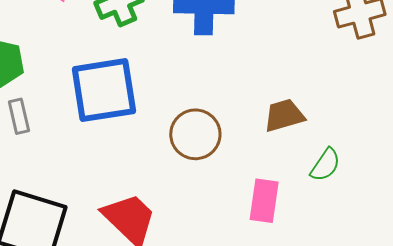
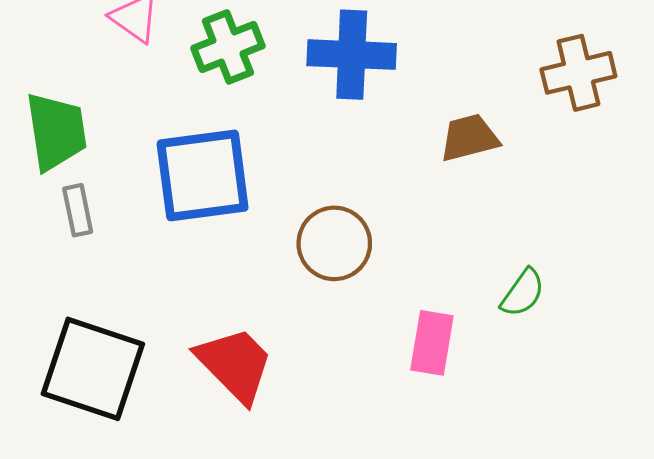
brown trapezoid: (284, 115) -> (469, 138), moved

